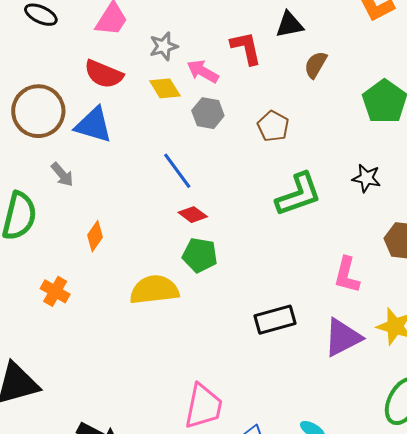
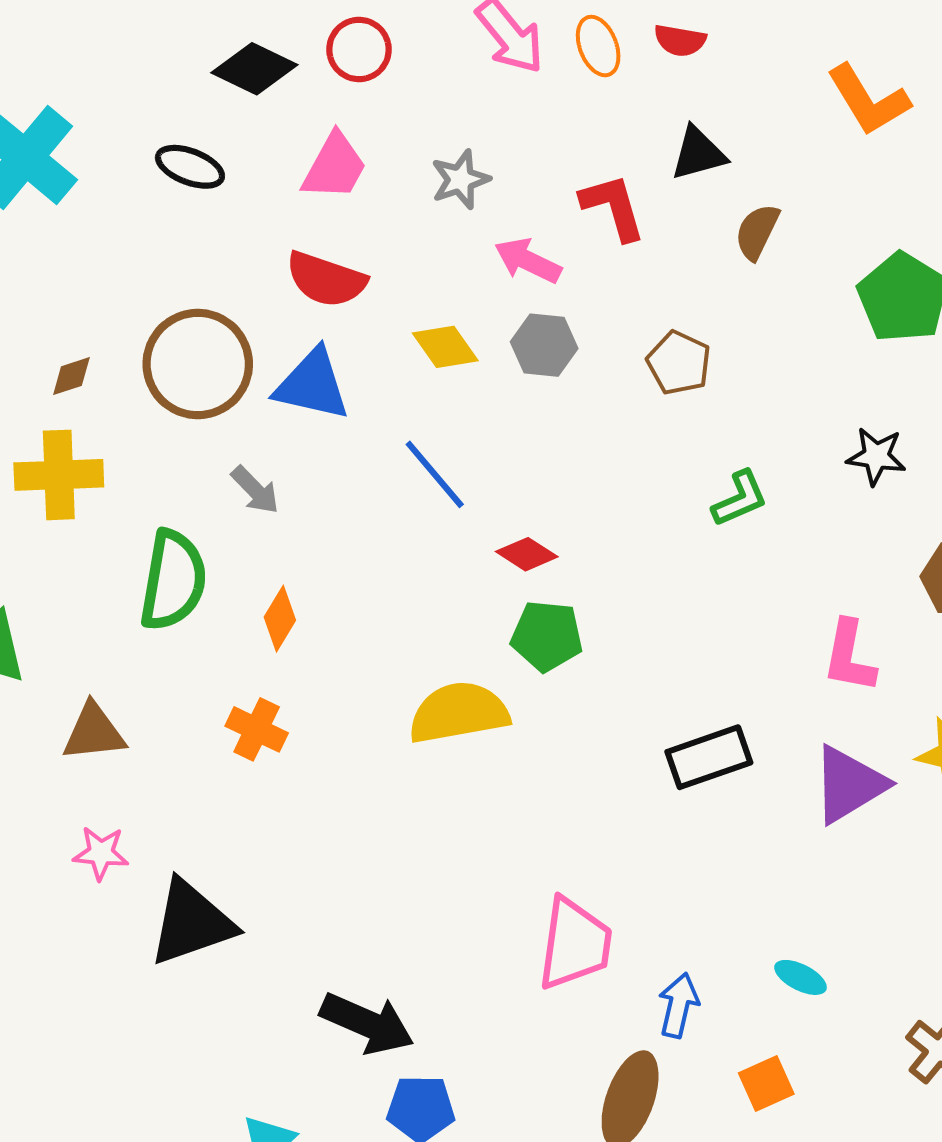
gray star: (164, 46) -> (460, 179), moved
yellow diamond: (165, 88) -> (445, 347), moved
blue line: (177, 171) -> (435, 474), moved
green L-shape: (298, 194) -> (740, 499), size x0.6
orange diamond: (95, 236) -> (280, 619), moved

